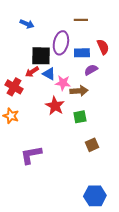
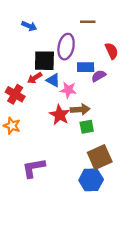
blue rectangle: (82, 53) -> (86, 67), moved
brown arrow: (79, 91) -> (80, 109), moved
brown square: (92, 145) -> (100, 157), size x1.6
blue hexagon: (95, 196) -> (91, 180), moved

